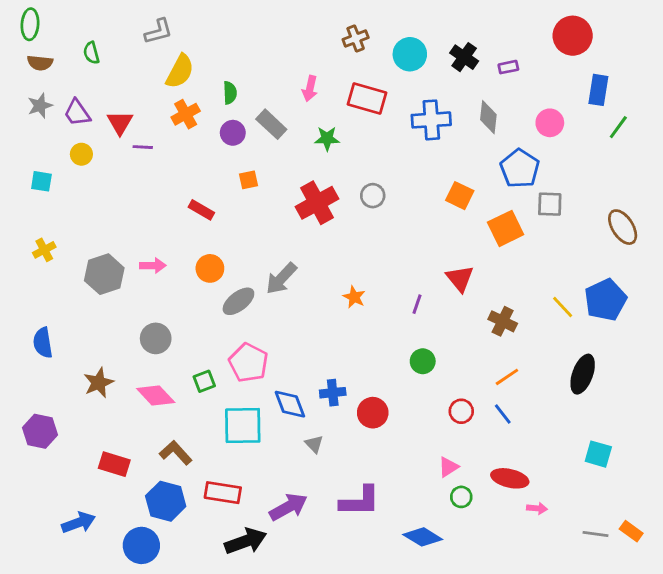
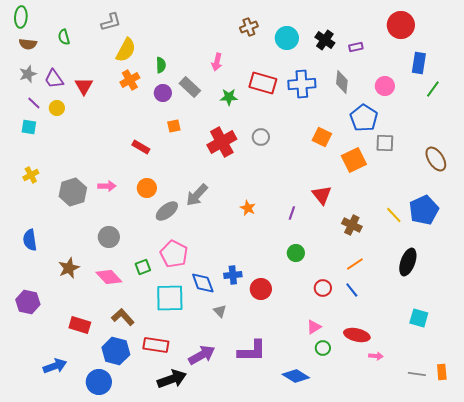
red rectangle: (367, 99) -> (263, 83), moved
purple line: (143, 147) -> (34, 103), moved, turned 40
orange rectangle: (631, 531) -> (442, 372), turned 49

